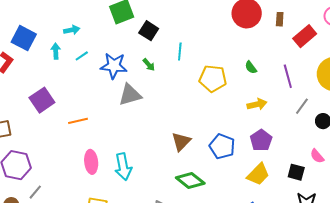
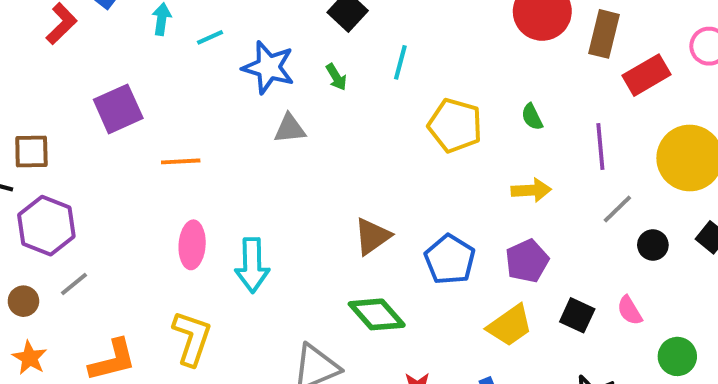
brown rectangle: (280, 19) -> (604, 34), size x1.6
gray triangle: (130, 95) -> (290, 129), size x0.7
black square: (296, 172) -> (577, 315), moved

